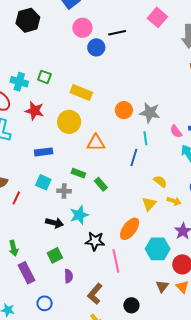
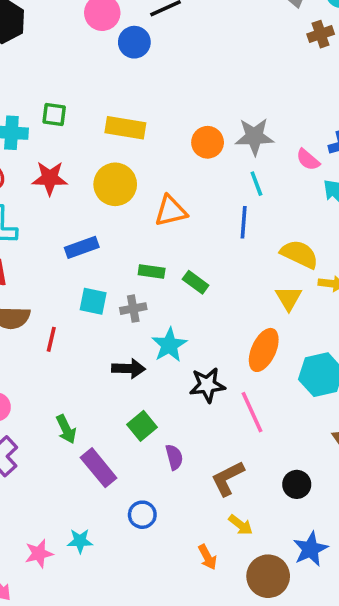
yellow semicircle: (160, 181) -> (299, 254), size x1.5
brown L-shape: (95, 294) -> (228, 478), turned 35

